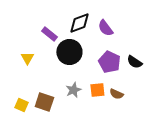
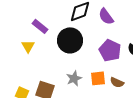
purple rectangle: (49, 34) -> (40, 26), moved

